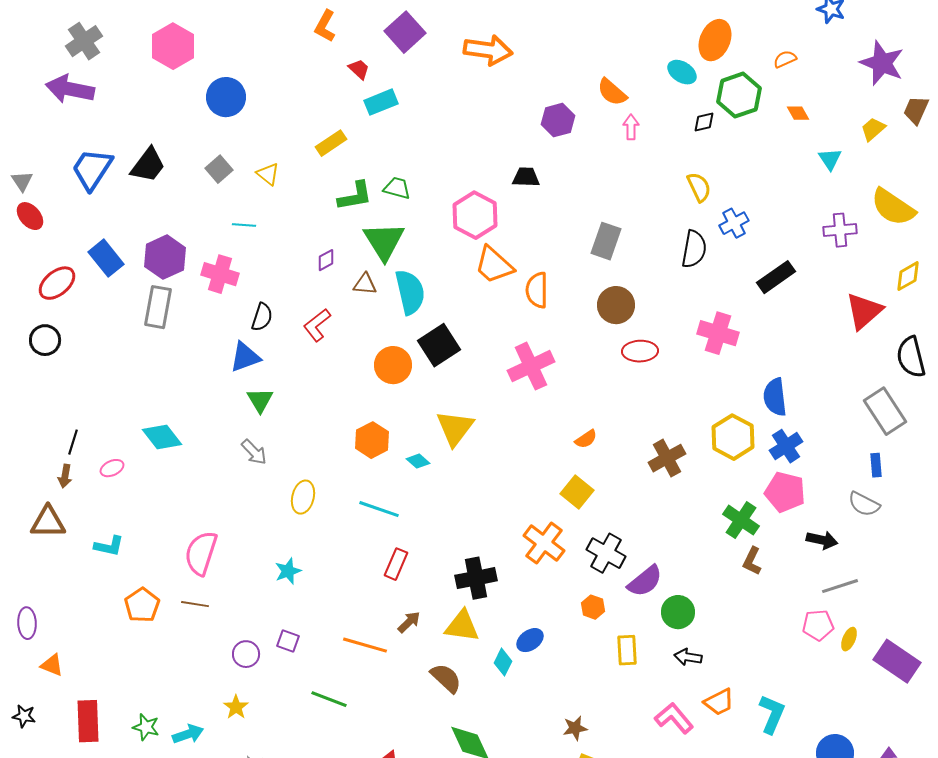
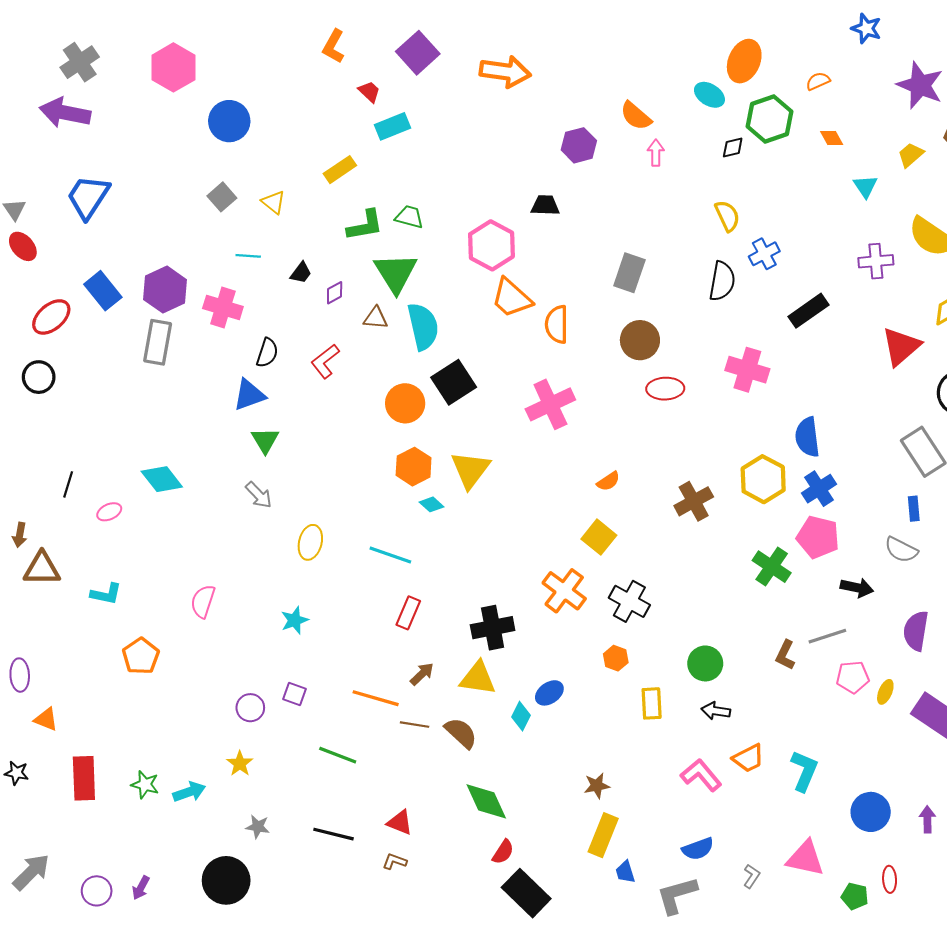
black trapezoid: (148, 165) -> (301, 273), moved, size x0.6
orange hexagon: (372, 440) -> (414, 467), moved
brown arrow: (65, 476) -> (20, 535), moved
pink semicircle: (201, 553) -> (203, 601), size x0.7
brown L-shape: (752, 561) -> (785, 655), moved
purple semicircle: (645, 581) -> (916, 631), moved, turned 138
gray line: (840, 586) -> (827, 636), moved
brown line: (195, 604) -> (415, 725), moved

